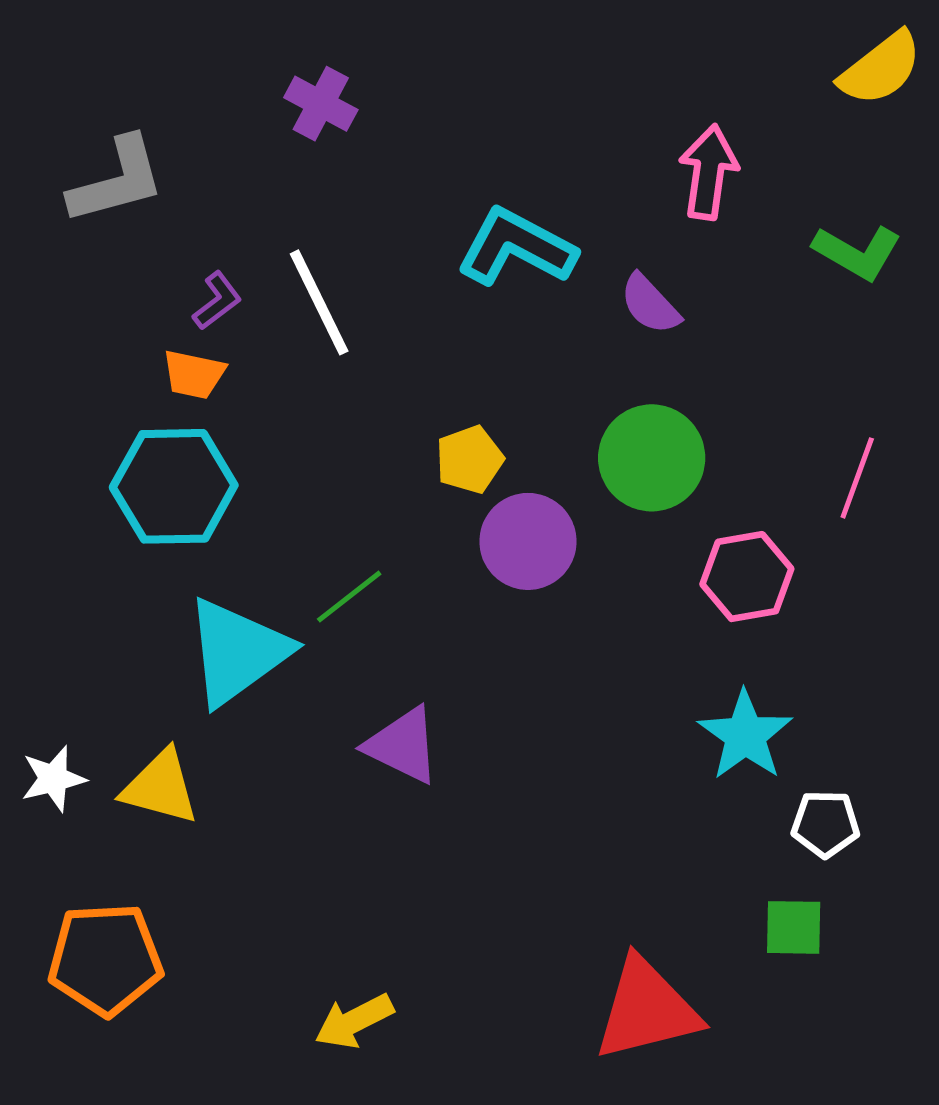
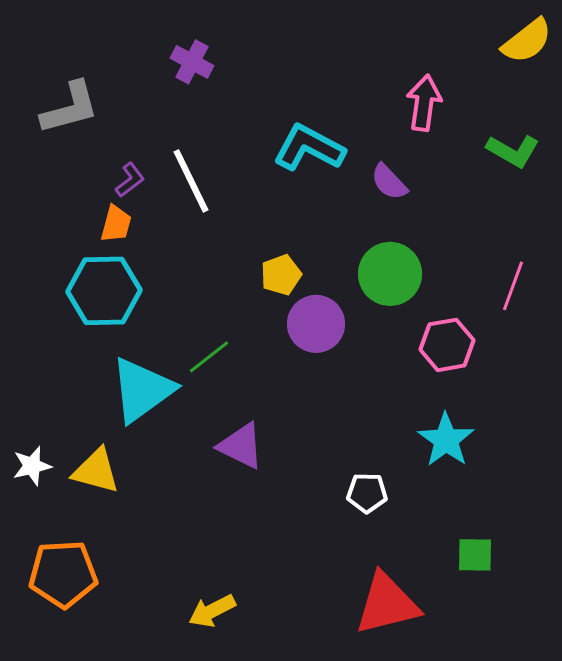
orange trapezoid: (194, 374) -> (116, 224), turned -87
white pentagon: (825, 824) -> (367, 493), moved

